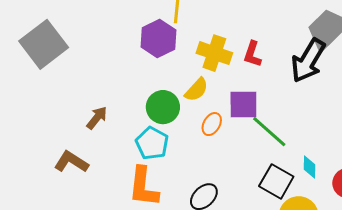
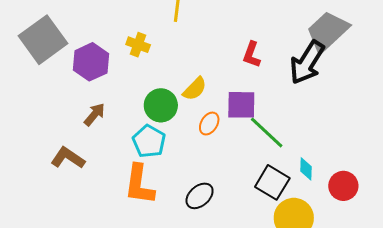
purple hexagon: (158, 38) -> (91, 62), moved
yellow cross: (214, 53) -> (138, 45), moved, size x0.7

